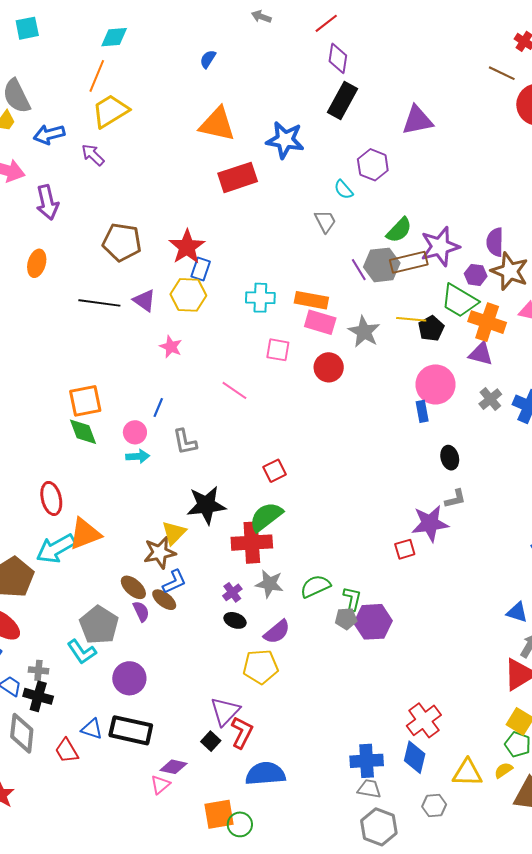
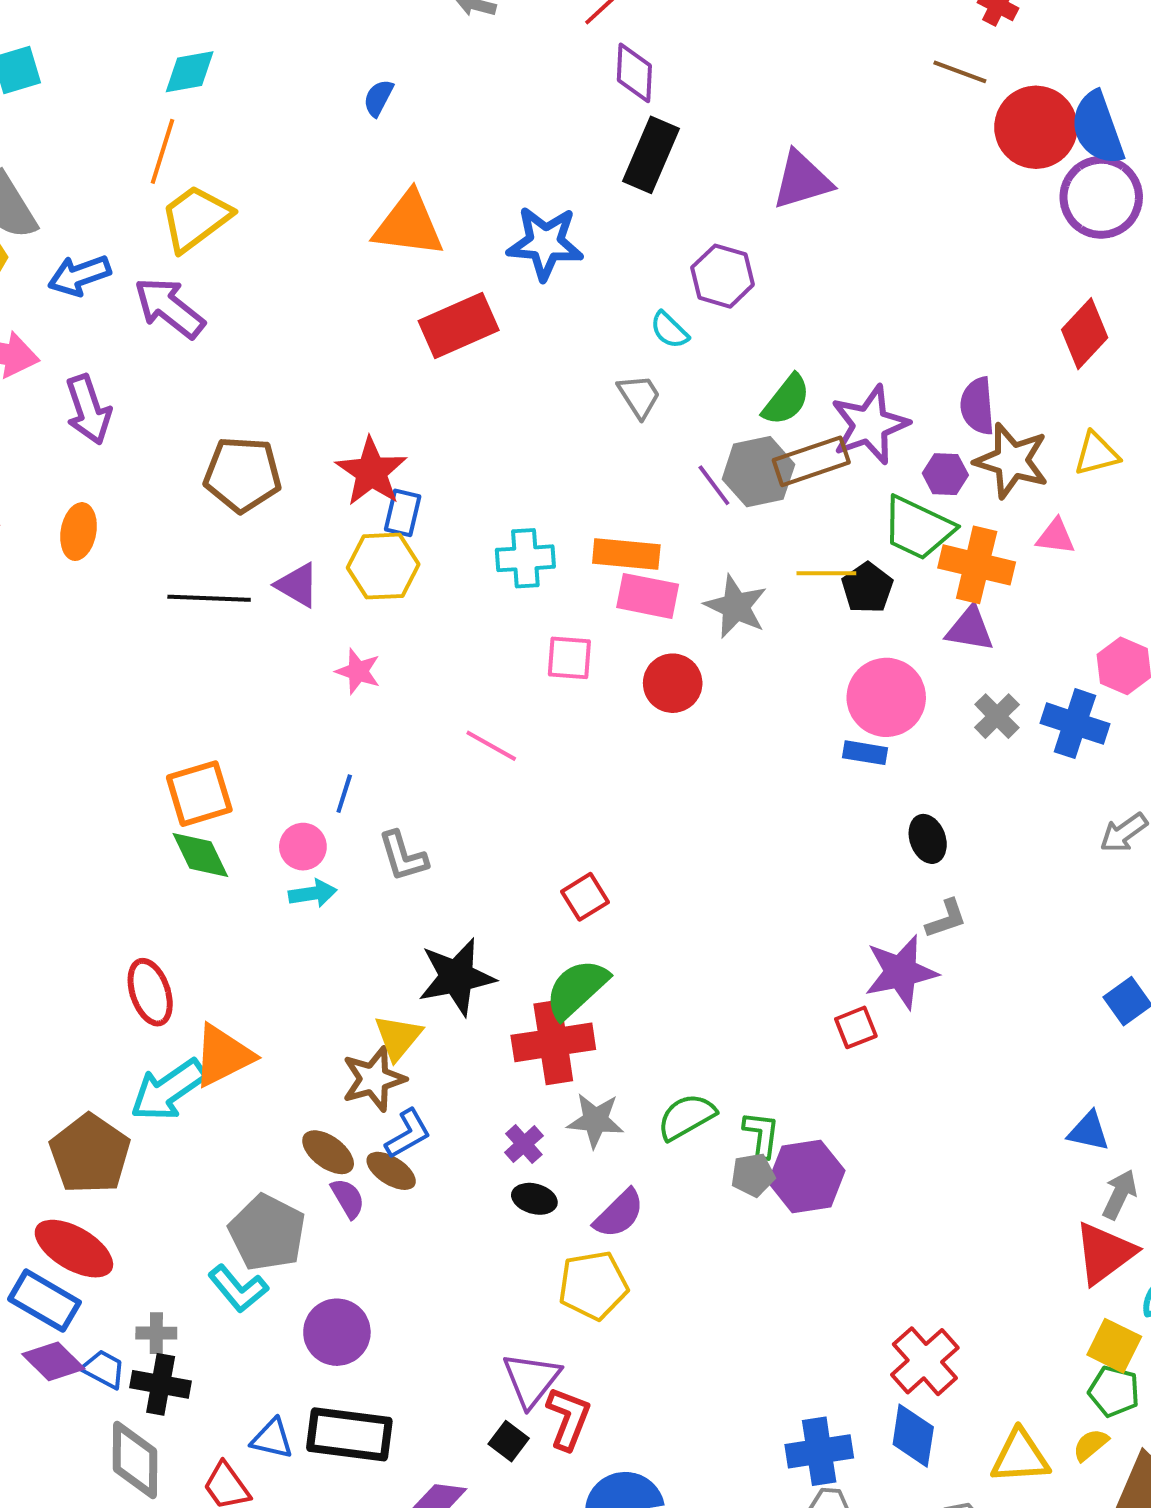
purple arrow: (93, 155) -> (169, 308), size x1.5
blue rectangle: (422, 411) -> (865, 753), turned -65

